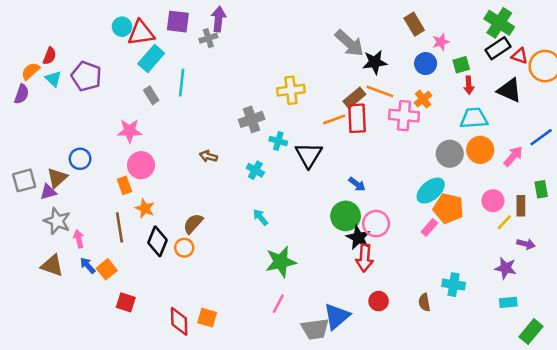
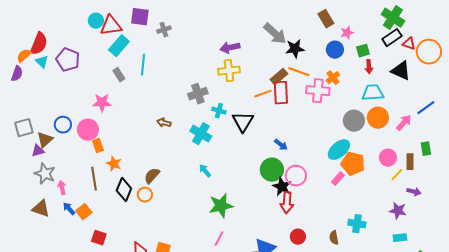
purple arrow: (219, 19) -> (230, 48), moved, turned -108
red semicircle: (50, 56) -> (39, 44), size x1.6
pink circle: (141, 165) -> (88, 130), moved
cyan cross: (255, 170) -> (201, 134), size x1.5
gray square: (24, 180) -> (24, 128), moved

